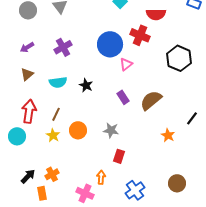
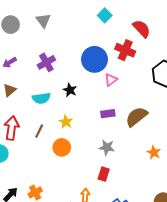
red semicircle: (156, 14) -> (142, 29), turned -132
black star: (86, 85) -> (70, 90), moved
purple rectangle: (123, 97) -> (108, 114), turned -64
gray star: (111, 130) -> (107, 147), moved
yellow star: (53, 135) -> (66, 122), moved

